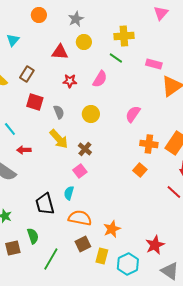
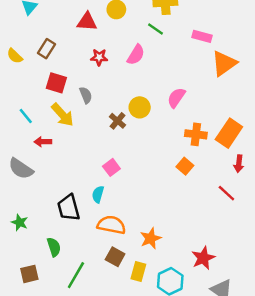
yellow circle: (91, 114) -> (140, 107), moved
yellow arrow: (59, 139) -> (62, 115), moved
brown cross: (85, 149) -> (118, 121), moved
brown square: (83, 244) -> (115, 257), turned -35
brown square: (13, 248) -> (29, 274), moved

